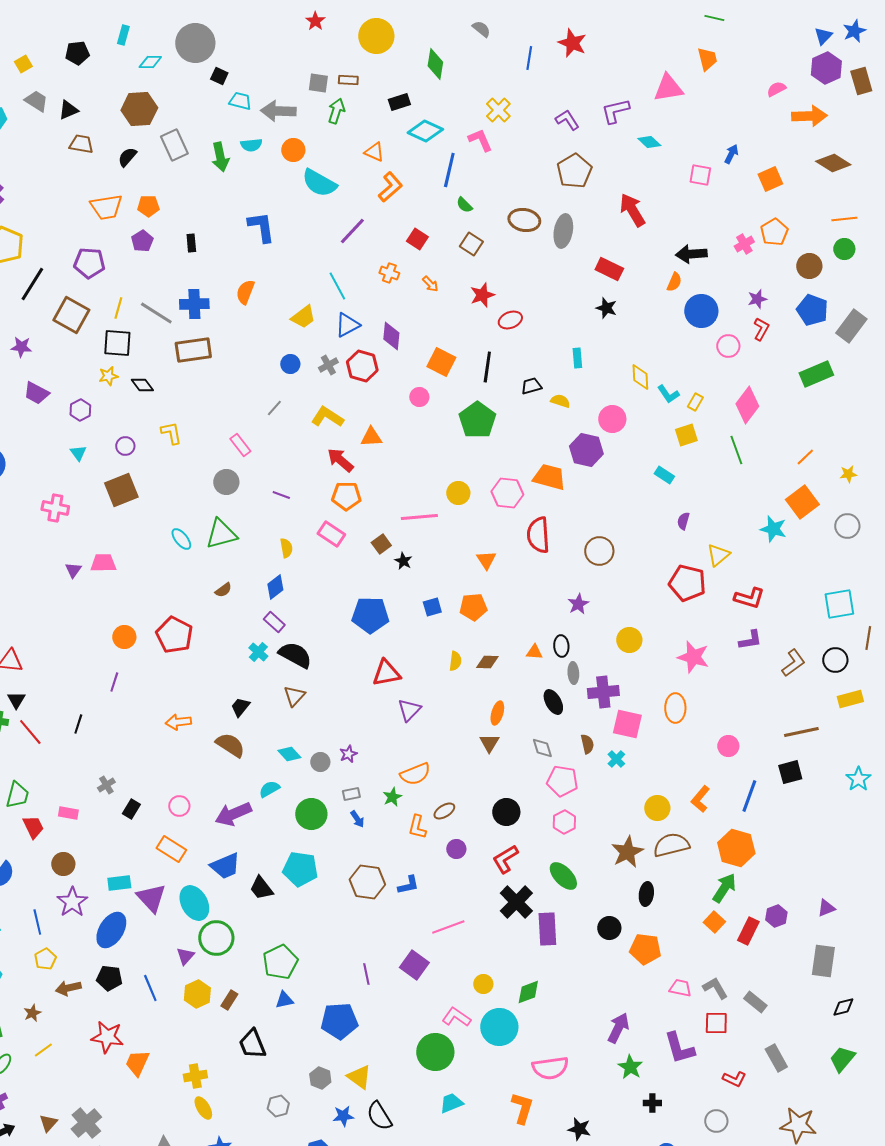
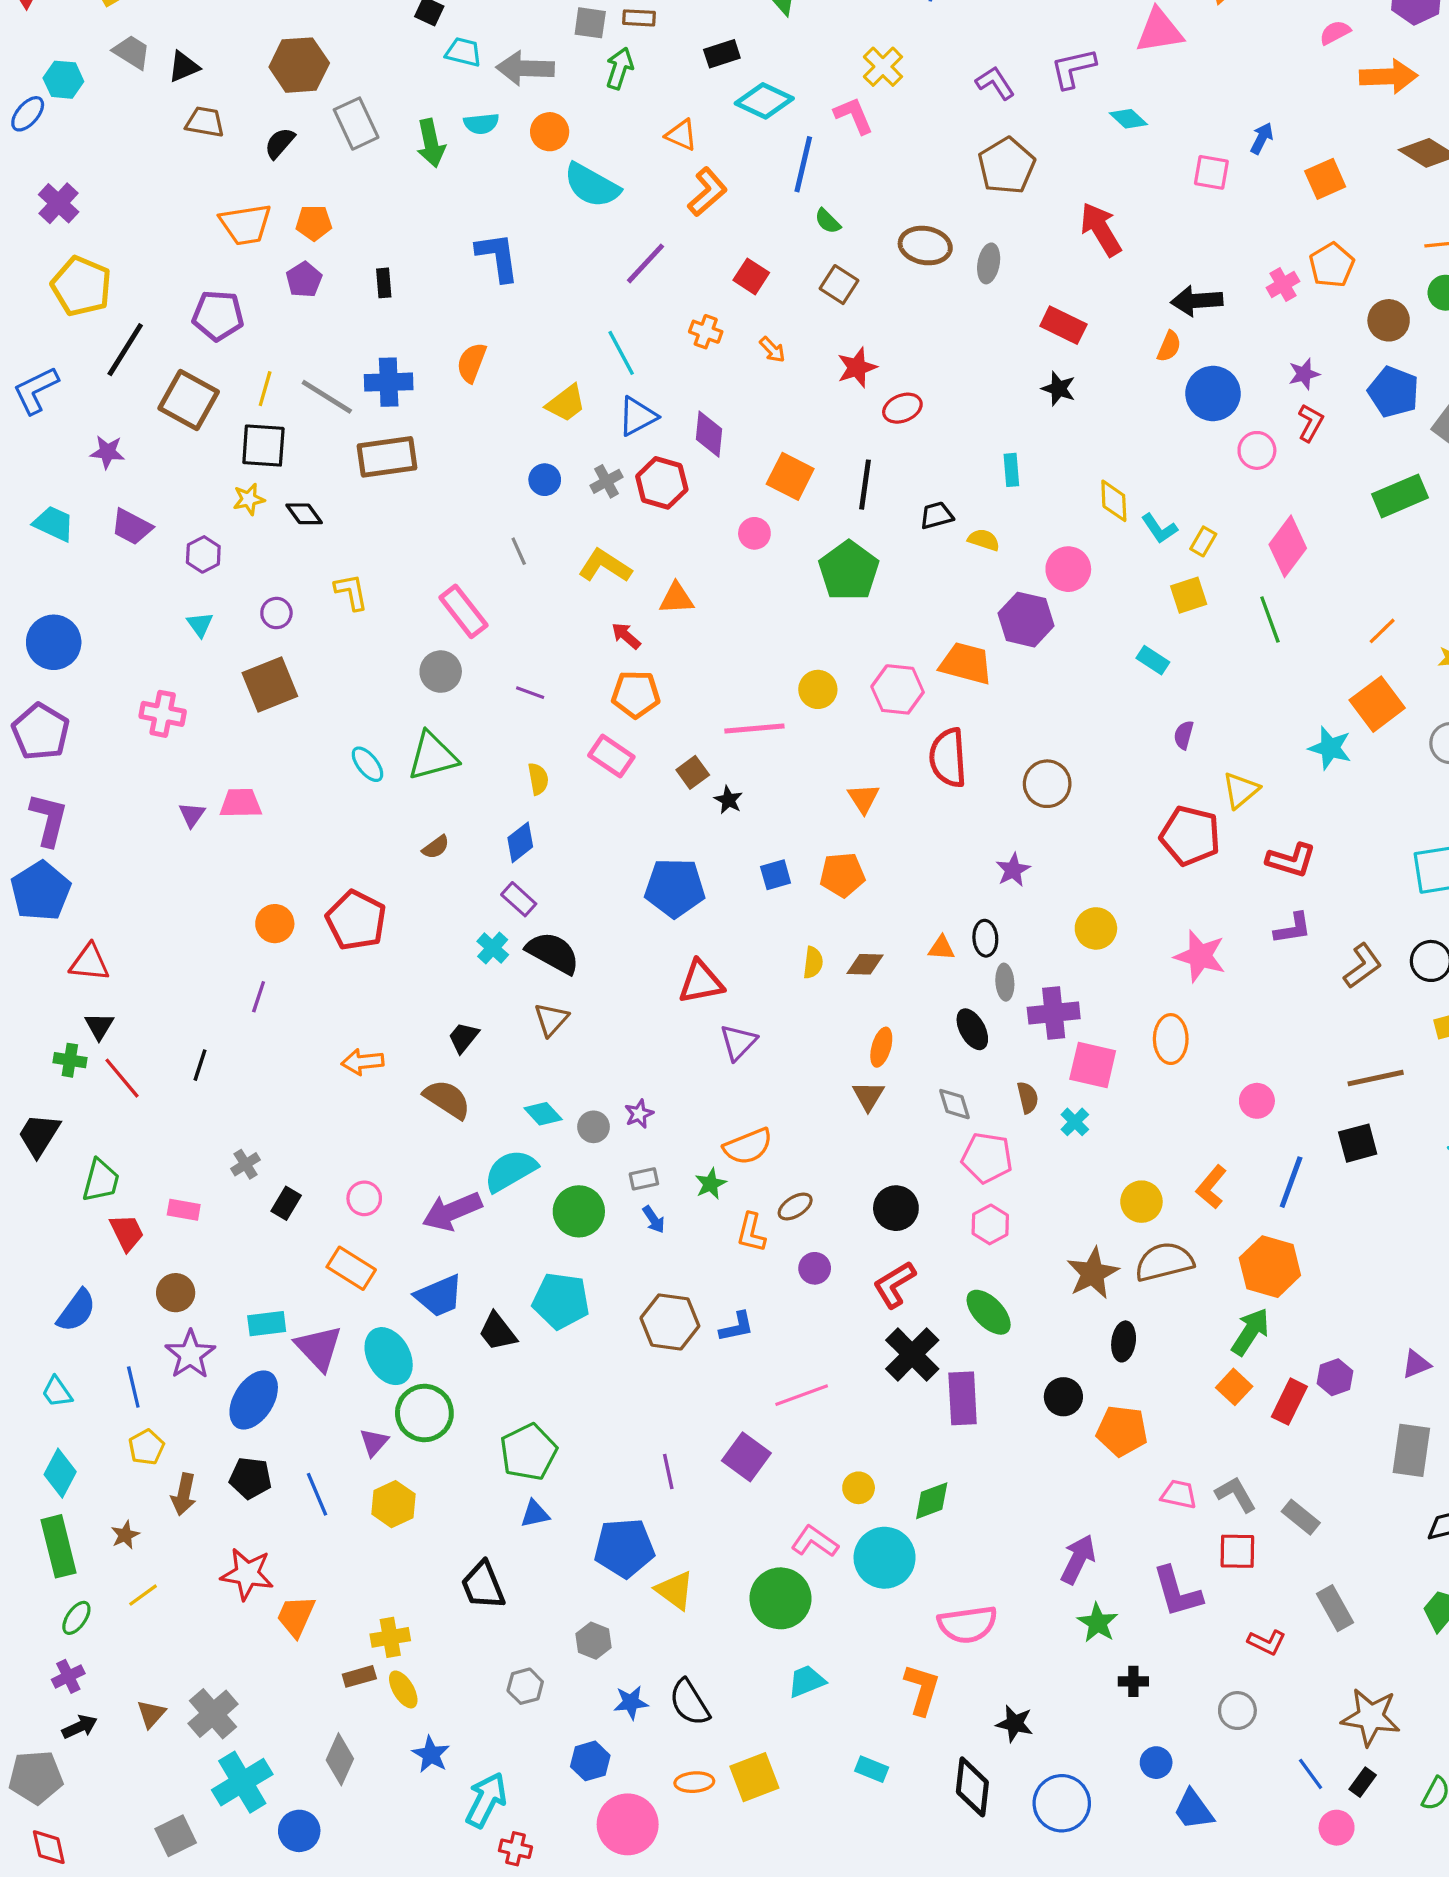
gray ellipse: (563, 231) -> (989, 263), size x0.7
gray line: (274, 408) -> (519, 551), turned -66
pink rectangle: (240, 445) -> (463, 611), size x1.4
red arrow: (340, 460) -> (626, 636), size x0.7
cyan semicircle: (269, 789) -> (511, 1171), size x1.6
brown arrow: (68, 988) -> (184, 1494), turned -65
brown rectangle: (229, 1000) -> (359, 1676), moved, turned 42
yellow triangle: (359, 1077) -> (675, 1590), moved

